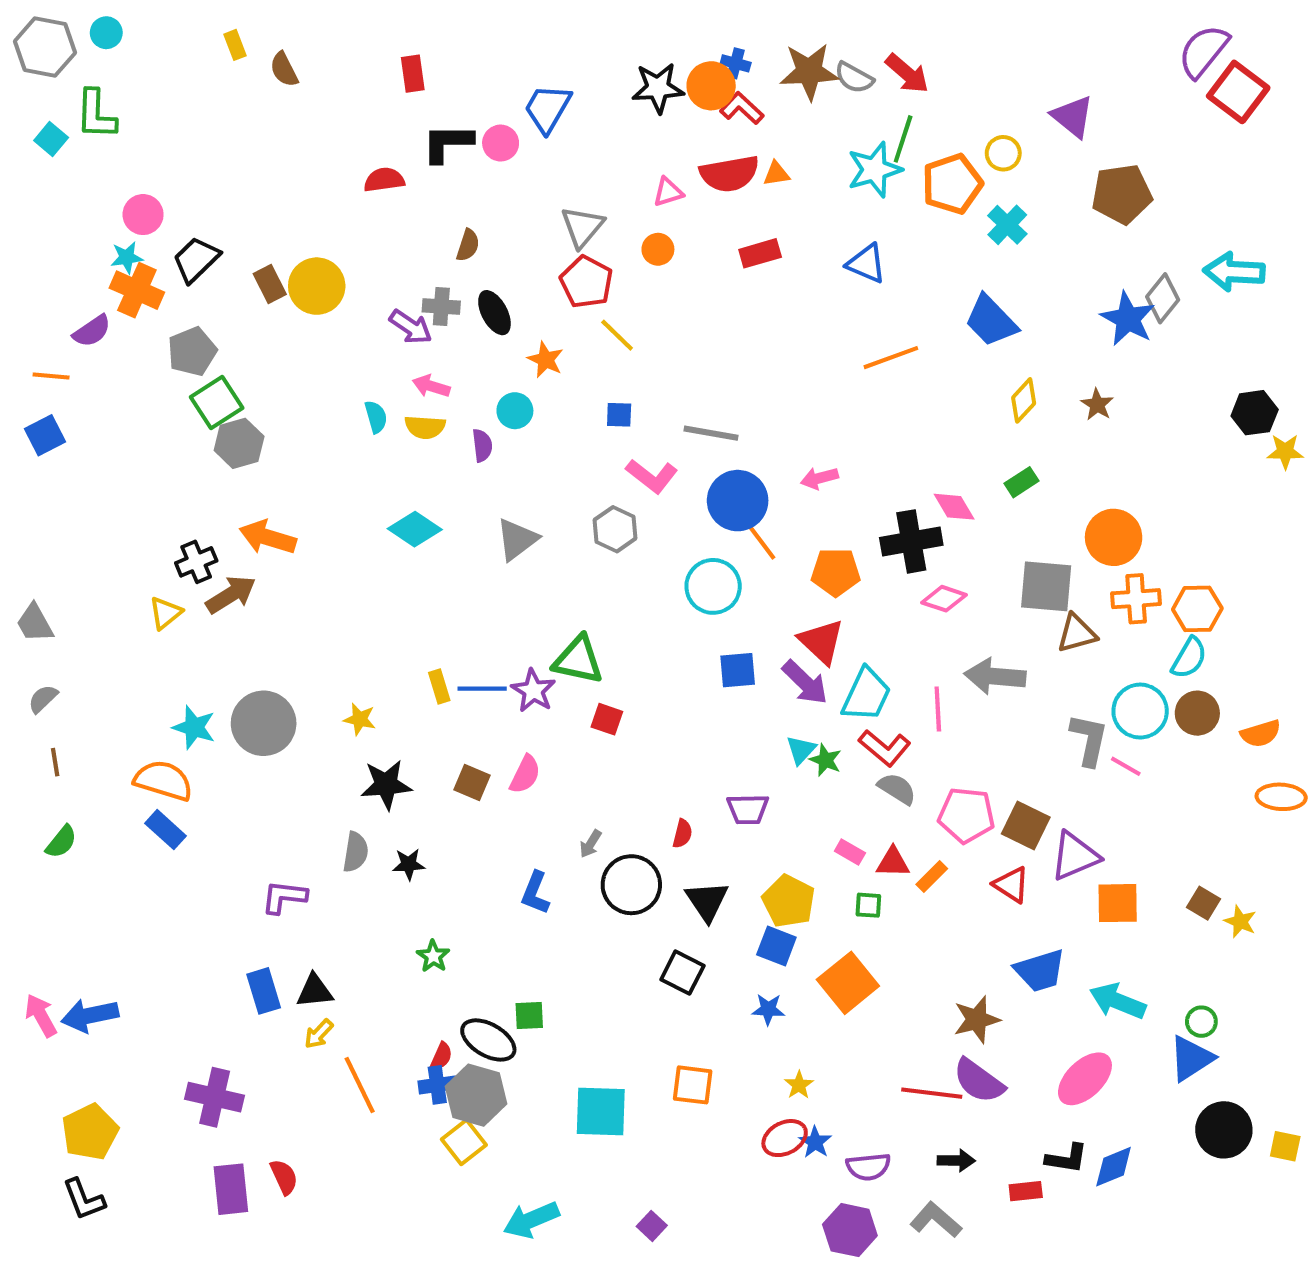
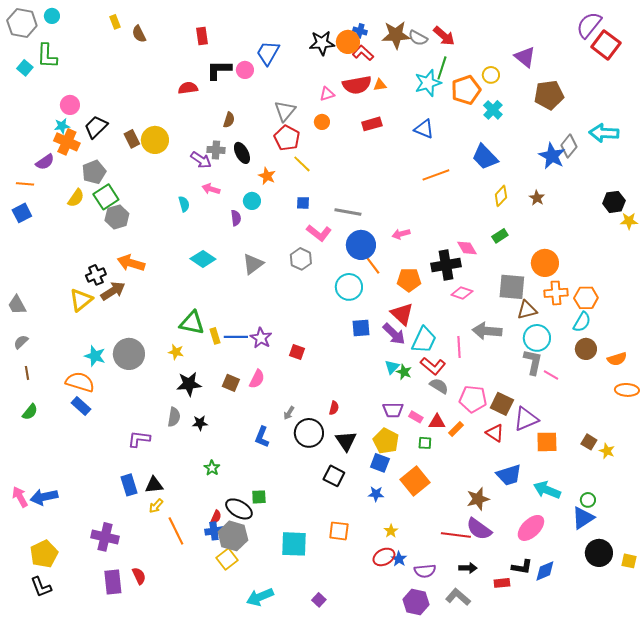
yellow semicircle: (425, 427) -> (76, 198), moved, turned -60
yellow triangle: (166, 613) -> (81, 300), size x1.4
green triangle: (578, 660) -> (192, 323), moved
cyan circle: (1140, 711) -> (537, 338), moved
purple trapezoid: (748, 809) -> (393, 410), moved

